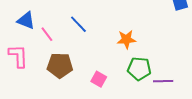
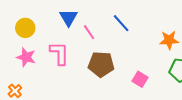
blue triangle: (26, 20) -> (68, 18), turned 36

